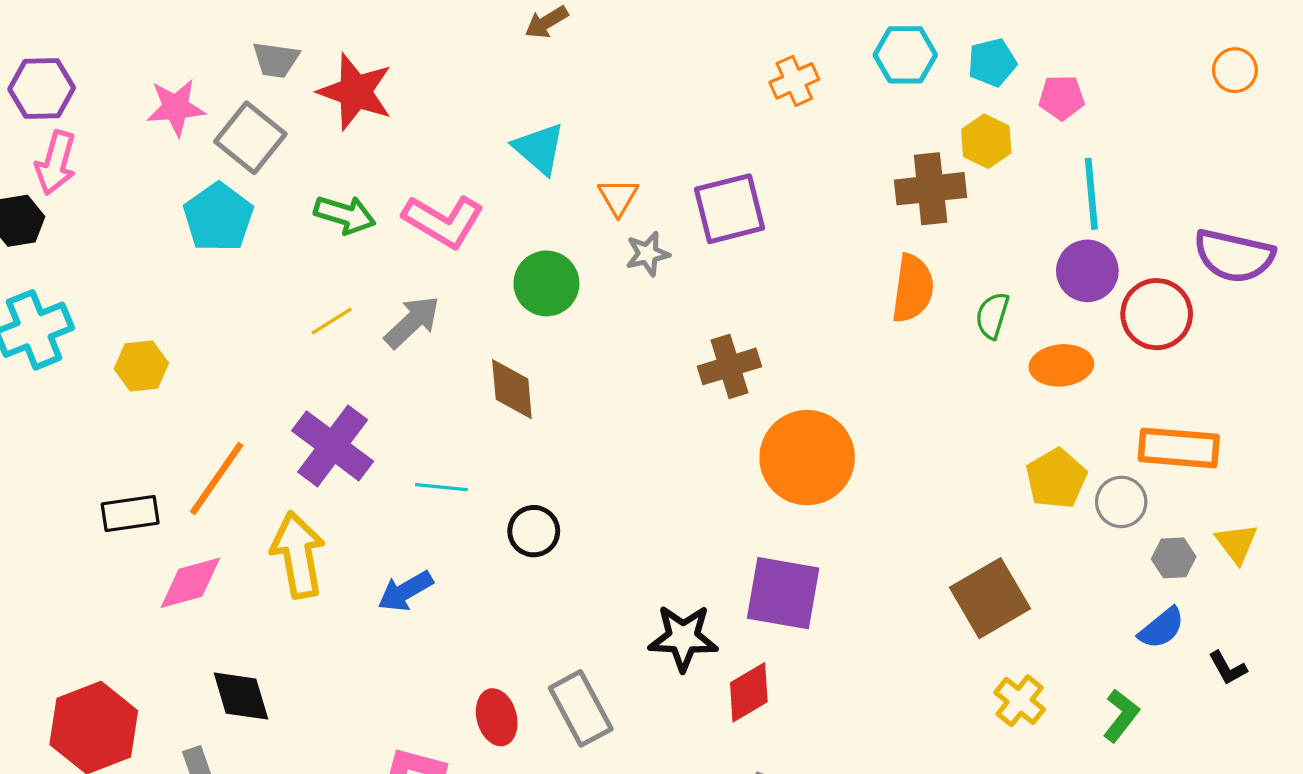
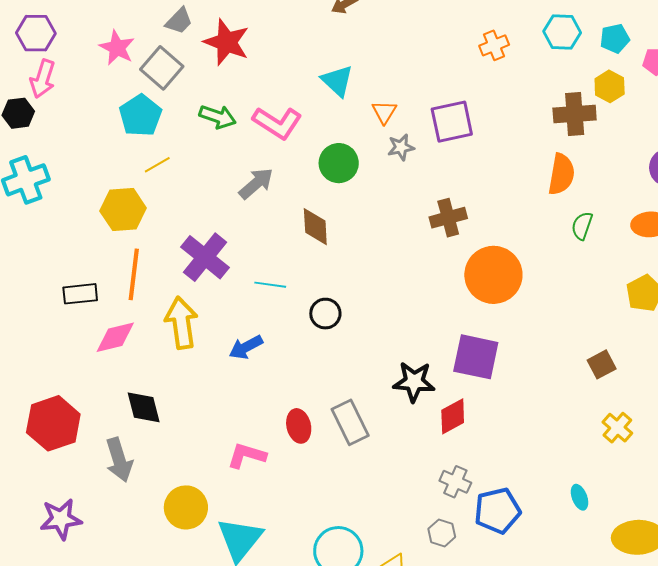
gray trapezoid: (276, 60) -> (179, 21), turned -56
pink star: (176, 108) -> (117, 48), turned 30
green semicircle: (992, 316) -> (582, 226), moved
yellow line: (332, 321) -> (157, 165), moved
yellow hexagon: (141, 366) -> (123, 210), moved, size x1.4
orange line: (217, 478) -> (134, 274), turned -30
brown square: (990, 598) -> (602, 364), size x0.6

